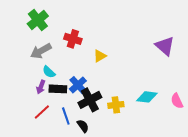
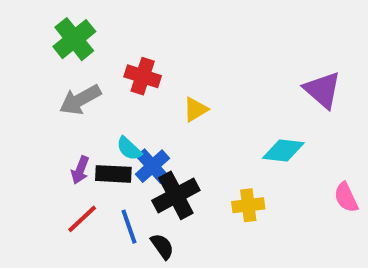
cyan semicircle: (49, 72) -> (129, 149), moved
cyan diamond: (147, 97) -> (283, 150), moved
yellow cross: (116, 105) -> (248, 205), moved

